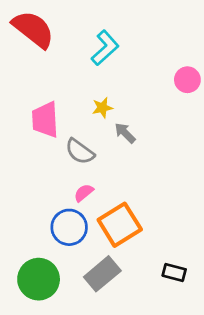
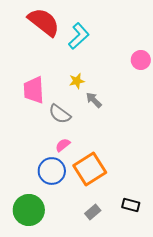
red semicircle: (33, 29) -> (44, 22), moved
gray rectangle: (102, 274) -> (93, 212), moved, size x0.6

